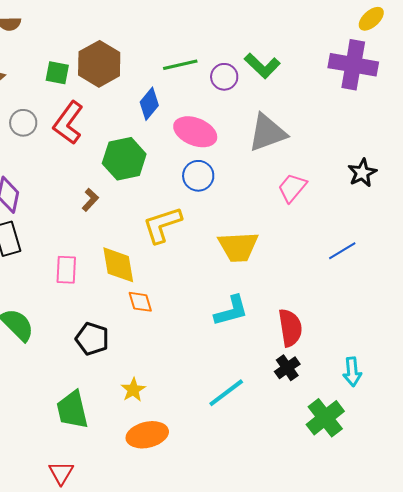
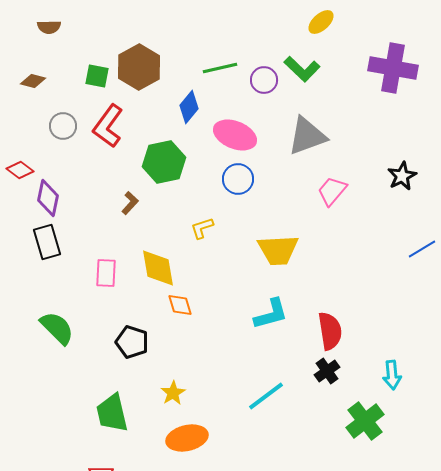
yellow ellipse: (371, 19) -> (321, 22), moved
yellow L-shape: (162, 225) -> (202, 228), size x0.6
blue line: (342, 251) -> (422, 249), moved

